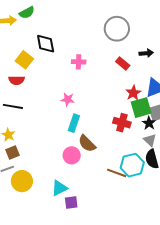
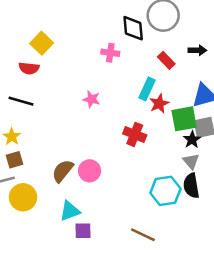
black diamond: (46, 44) -> (133, 28), moved
red star: (133, 93) -> (159, 104), moved
cyan rectangle: (74, 123) -> (147, 89), moved
red cross: (122, 123) -> (135, 134), moved
brown semicircle: (87, 144) -> (63, 171), moved, turned 78
brown line: (117, 173) -> (143, 235), moved

